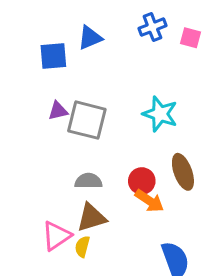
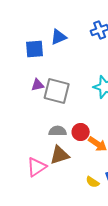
red circle: (142, 181) -> (81, 132), moved
yellow semicircle: (82, 247) -> (93, 182), moved, turned -72

